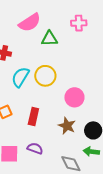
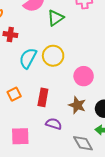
green triangle: (49, 39) -> (55, 18), turned -30
purple semicircle: (35, 148) -> (54, 124), moved

